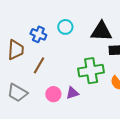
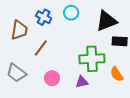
black triangle: (101, 31) -> (107, 21), turned -30
purple triangle: (72, 93) -> (82, 82), moved

